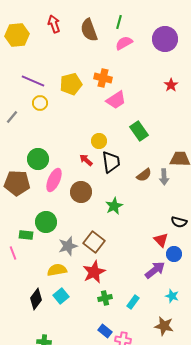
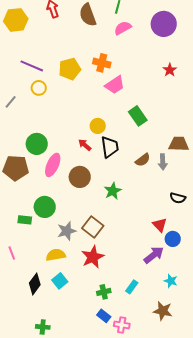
black semicircle: (179, 222) -> (178, 198), moved
pink line: (13, 253) -> (12, 253), moved
green cross: (105, 298) -> (104, 292), moved

